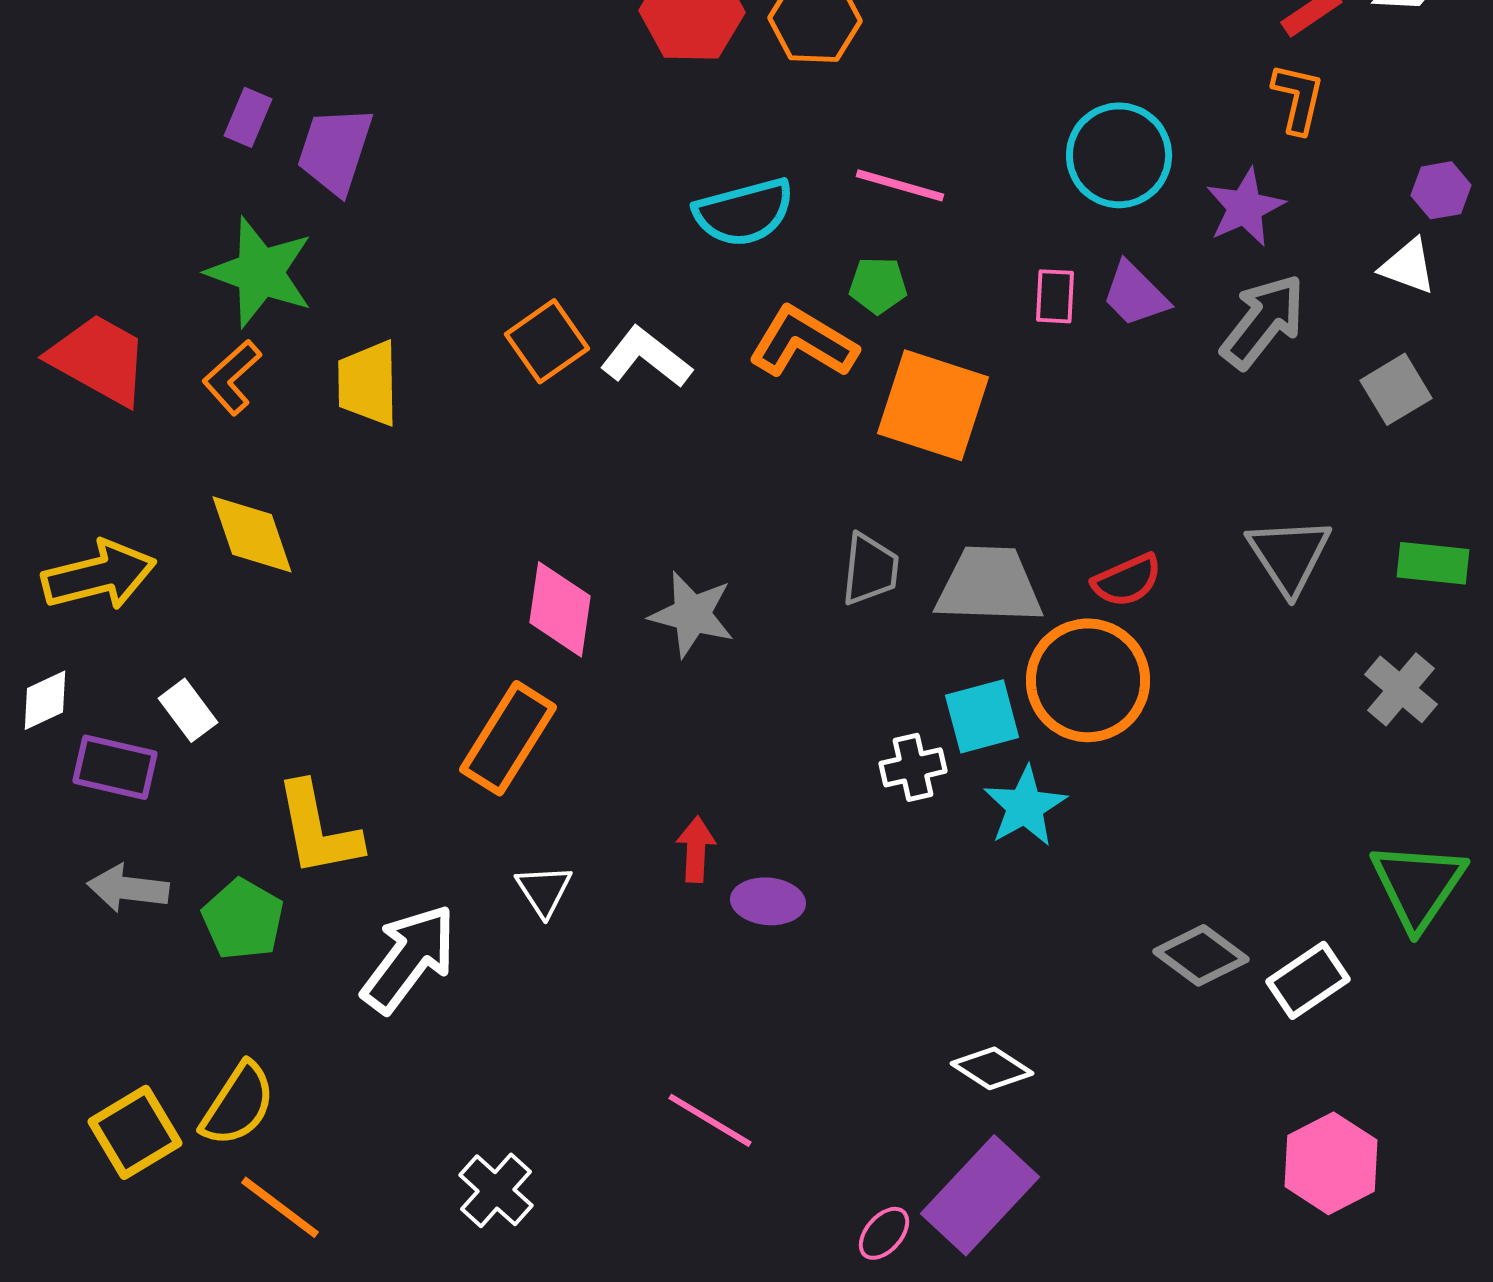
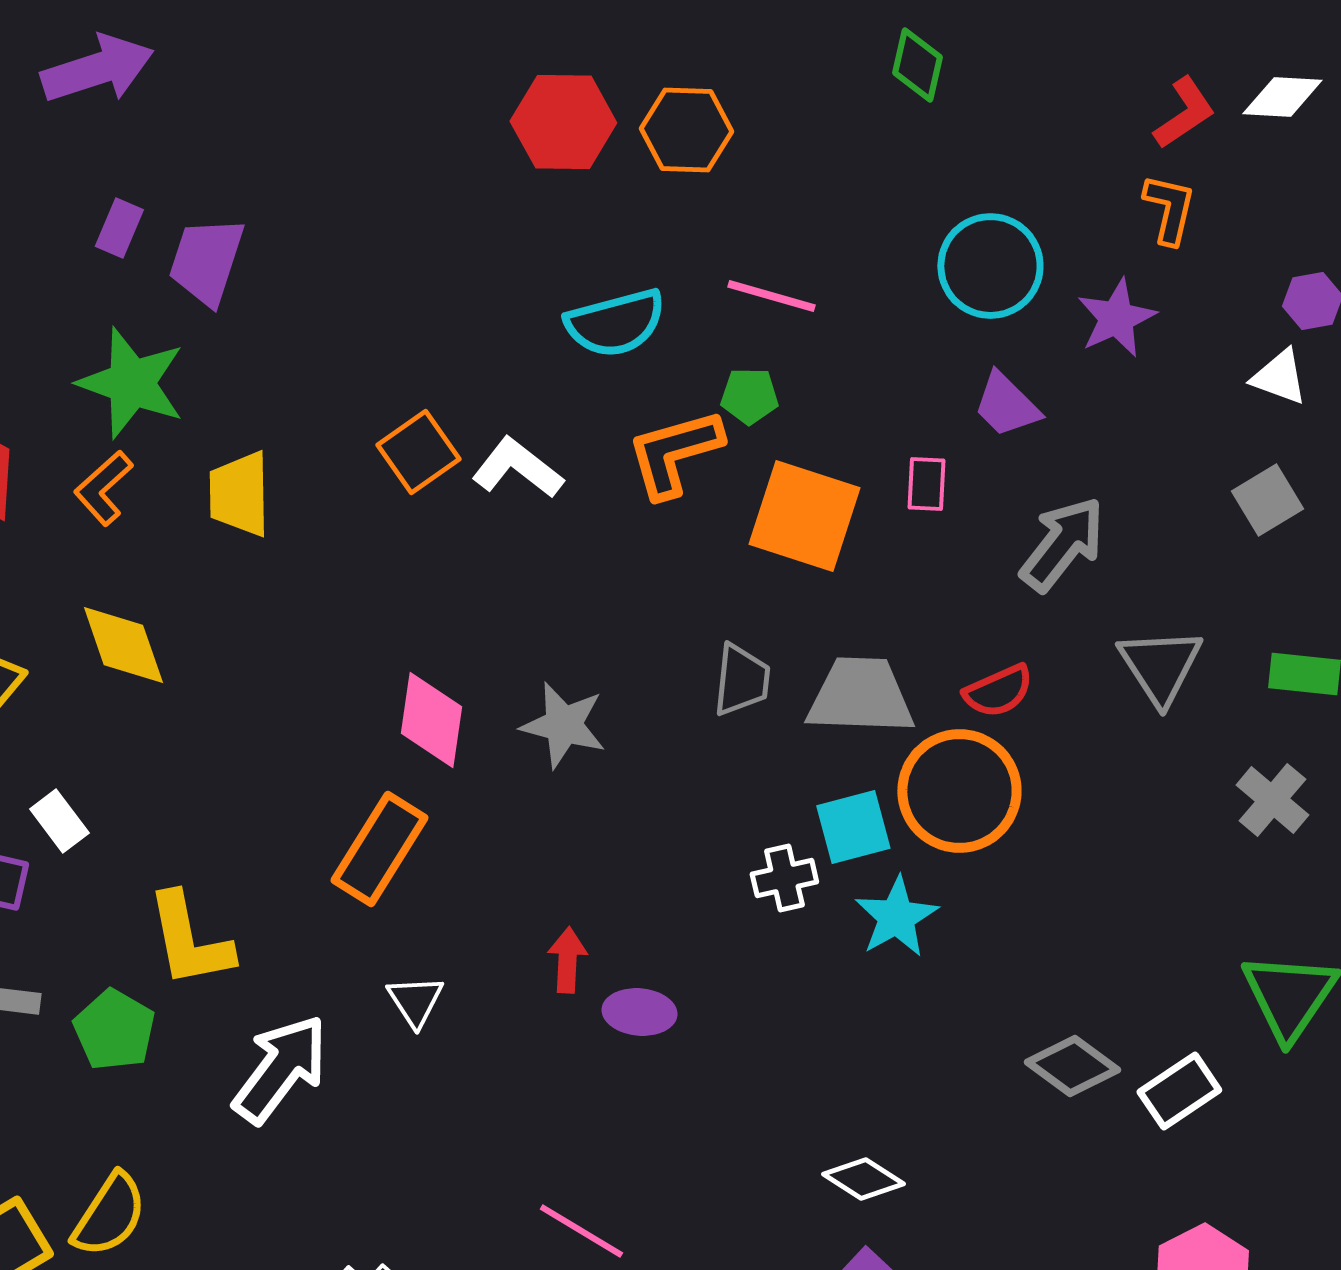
pink rectangle: (1055, 296) -> (926, 484), moved
gray arrow: (1263, 321) -> (1062, 544), moved
orange L-shape: (803, 342) -> (674, 453), turned -47

